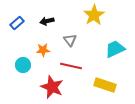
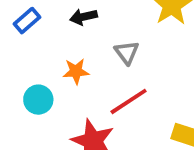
red line: (71, 66) -> (129, 101), turned -45

